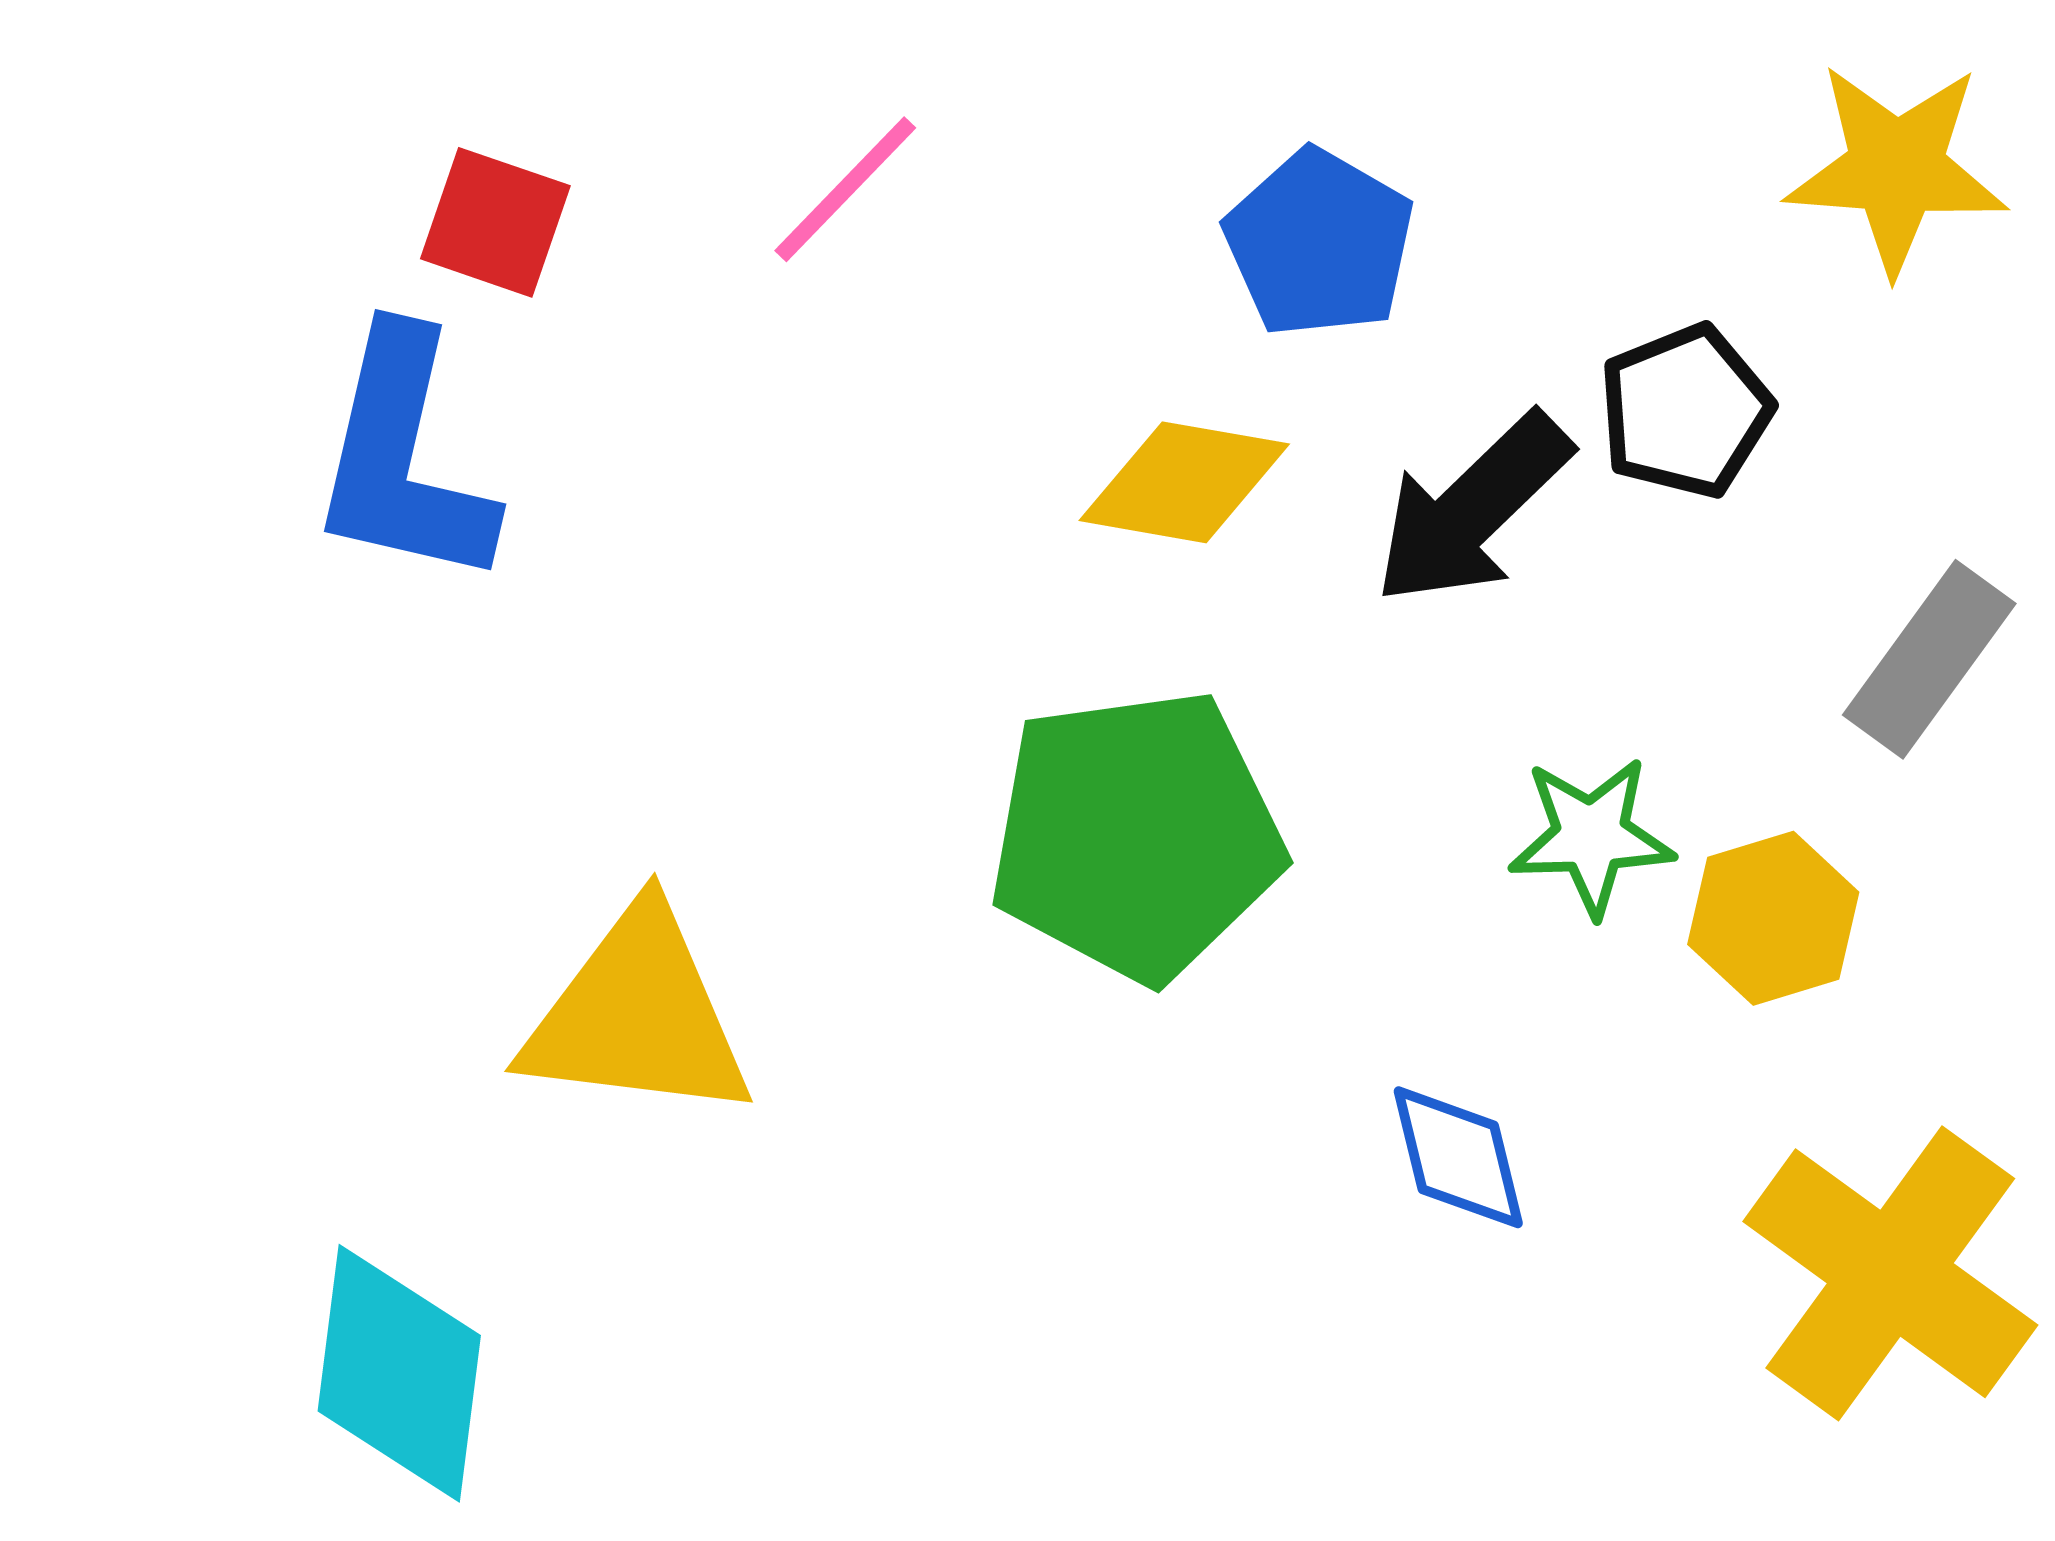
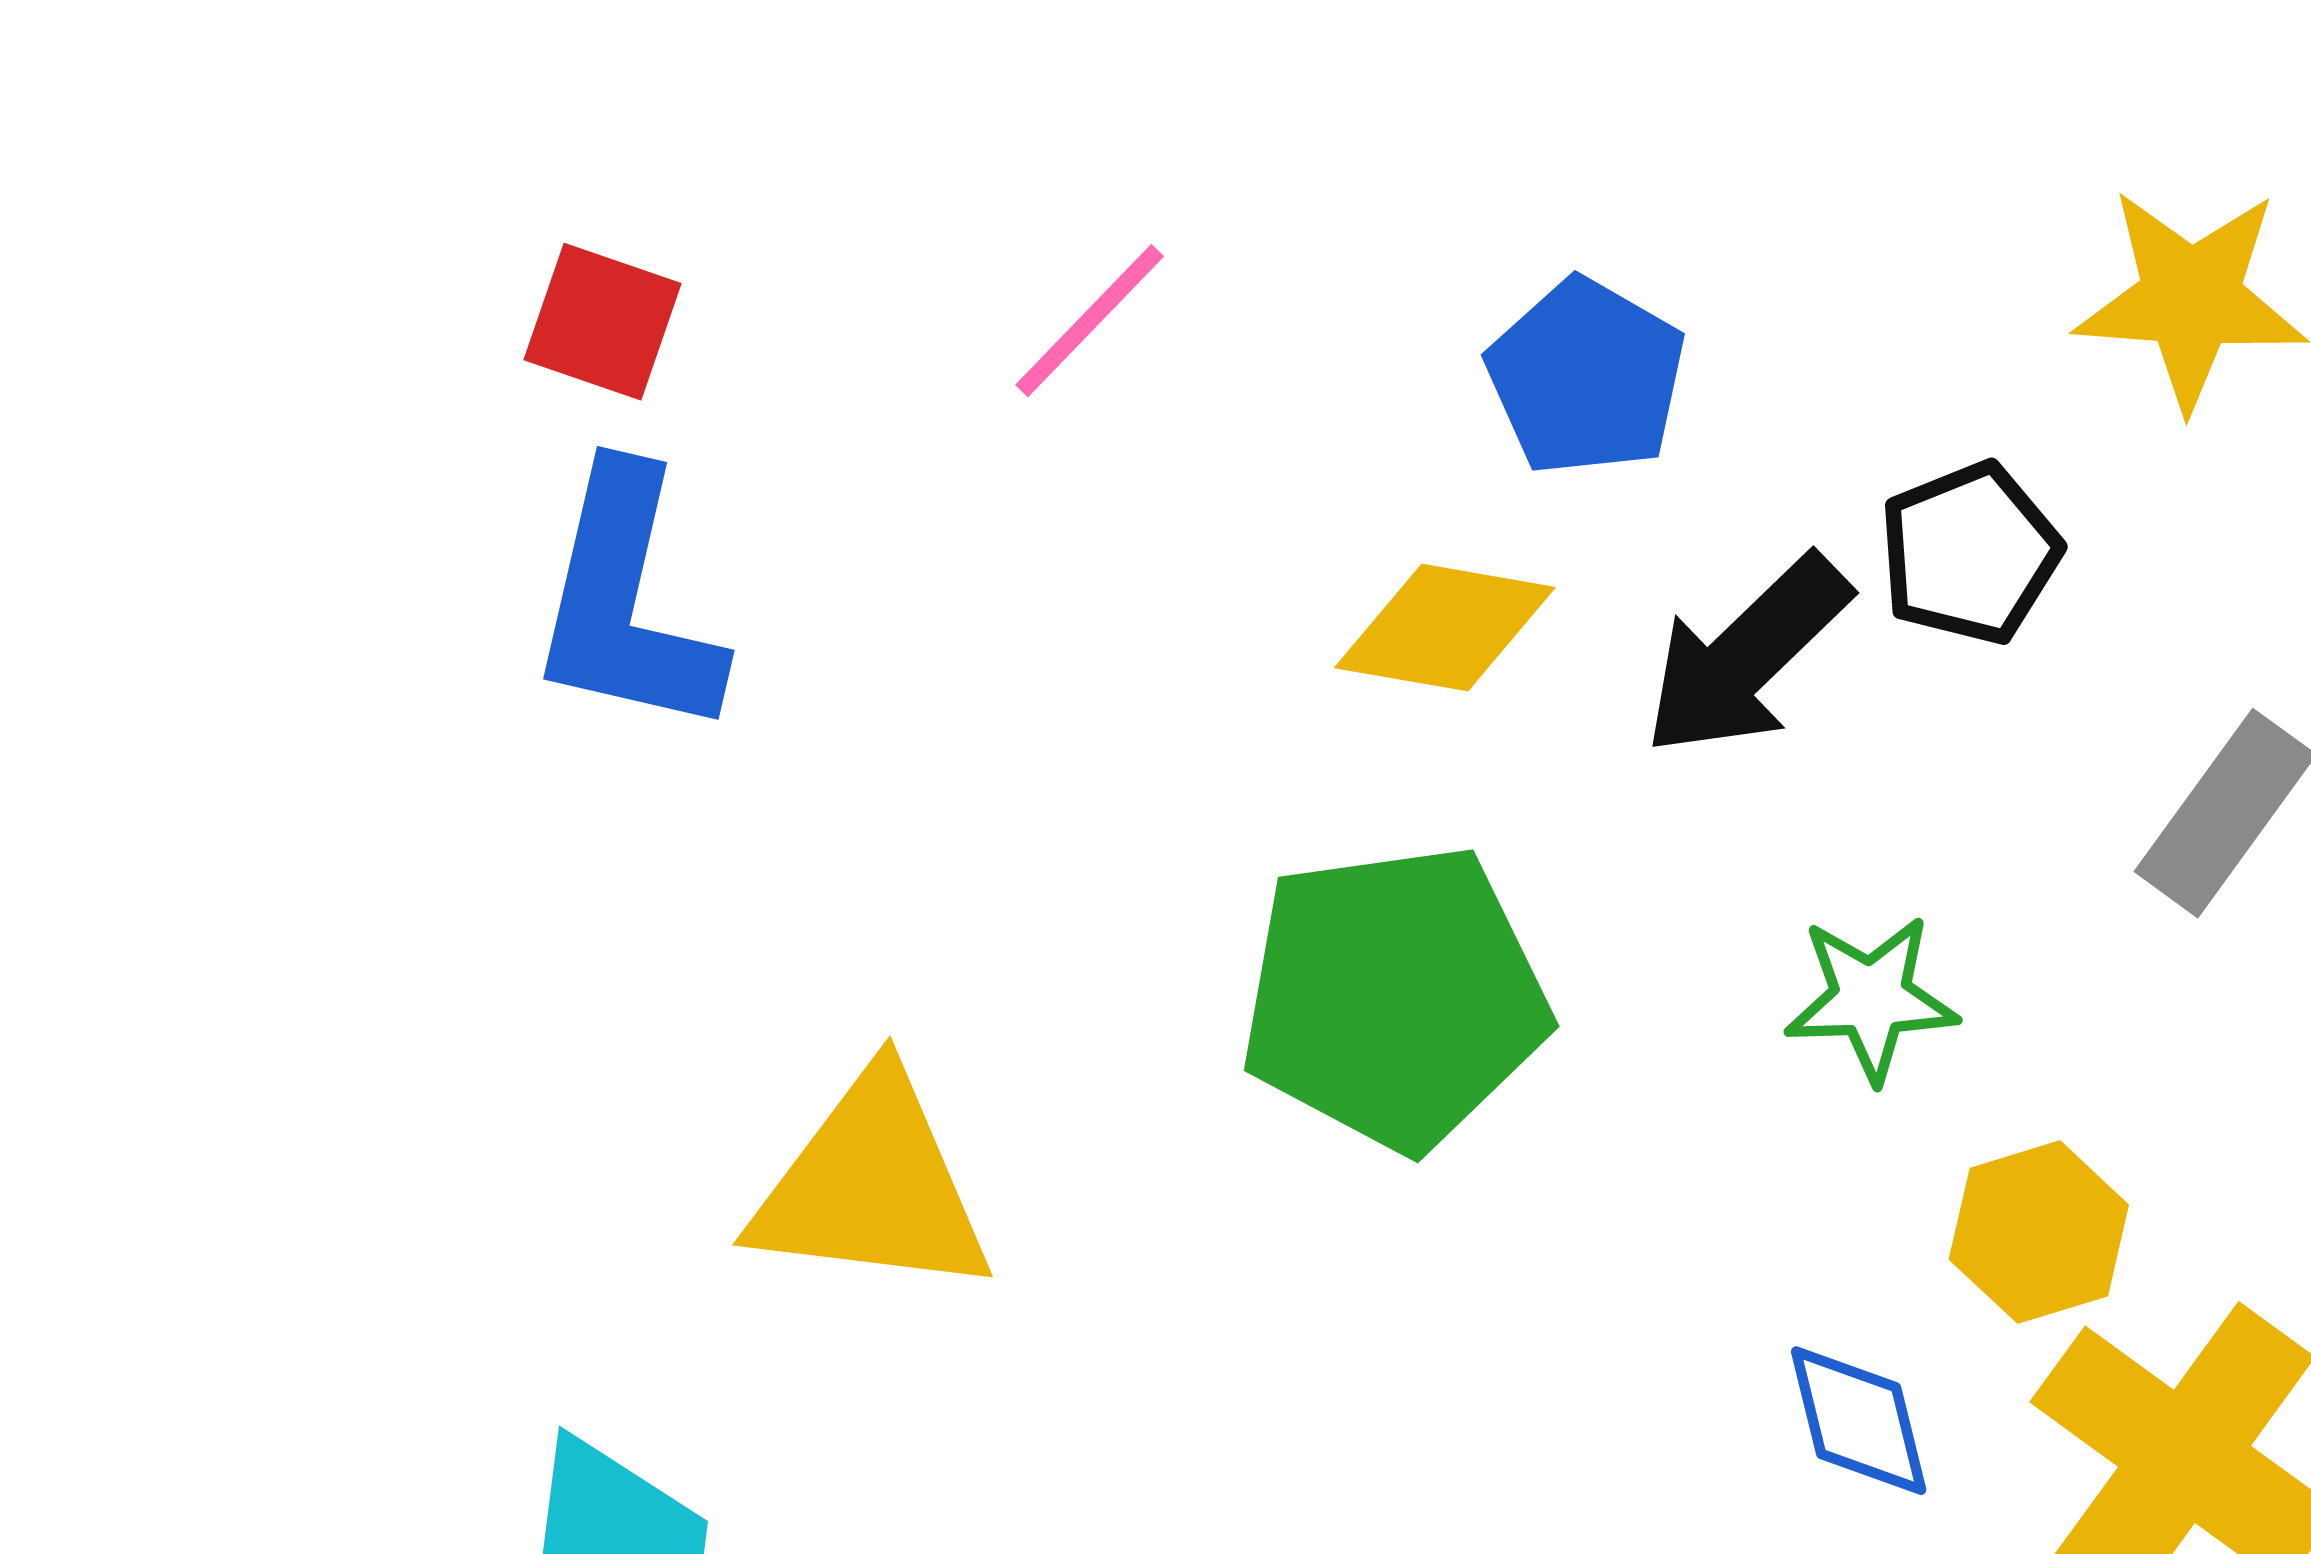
red square: (495, 222) -> (602, 322), moved
yellow hexagon: (1773, 918) -> (2039, 1232), moved
blue diamond: (1458, 1157) -> (1859, 1421), moved

